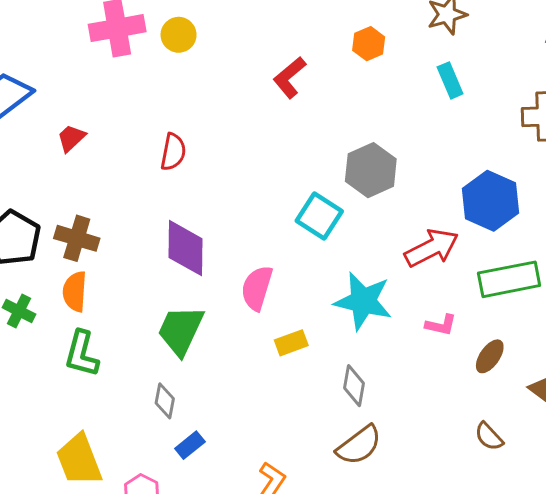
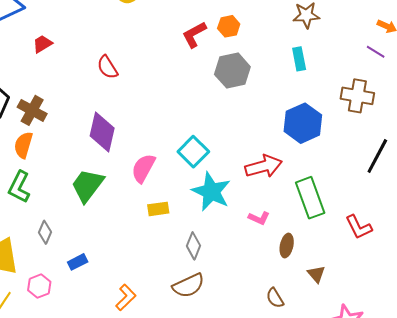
orange hexagon: (369, 44) -> (229, 26), moved
red semicircle: (173, 152) -> (107, 67), turned 125
gray hexagon: (371, 170) -> (232, 71), moved
blue hexagon: (490, 201) -> (303, 123), moved
cyan square: (319, 216) -> (193, 152), moved
green rectangle: (509, 279) -> (310, 198), turned 69
brown ellipse: (490, 356) -> (287, 246), turned -35
gray diamond: (165, 401) -> (45, 232), moved

